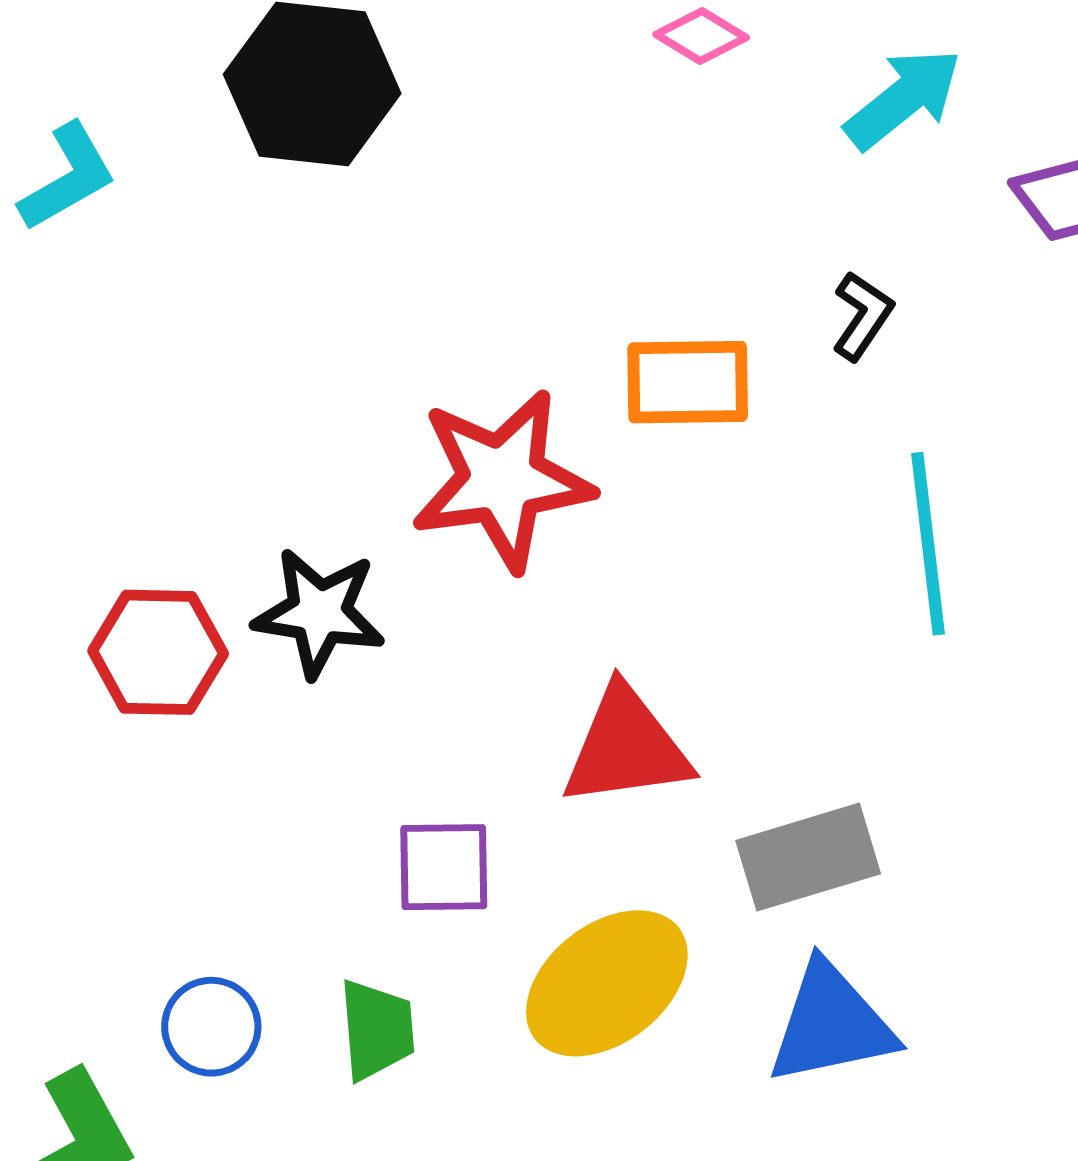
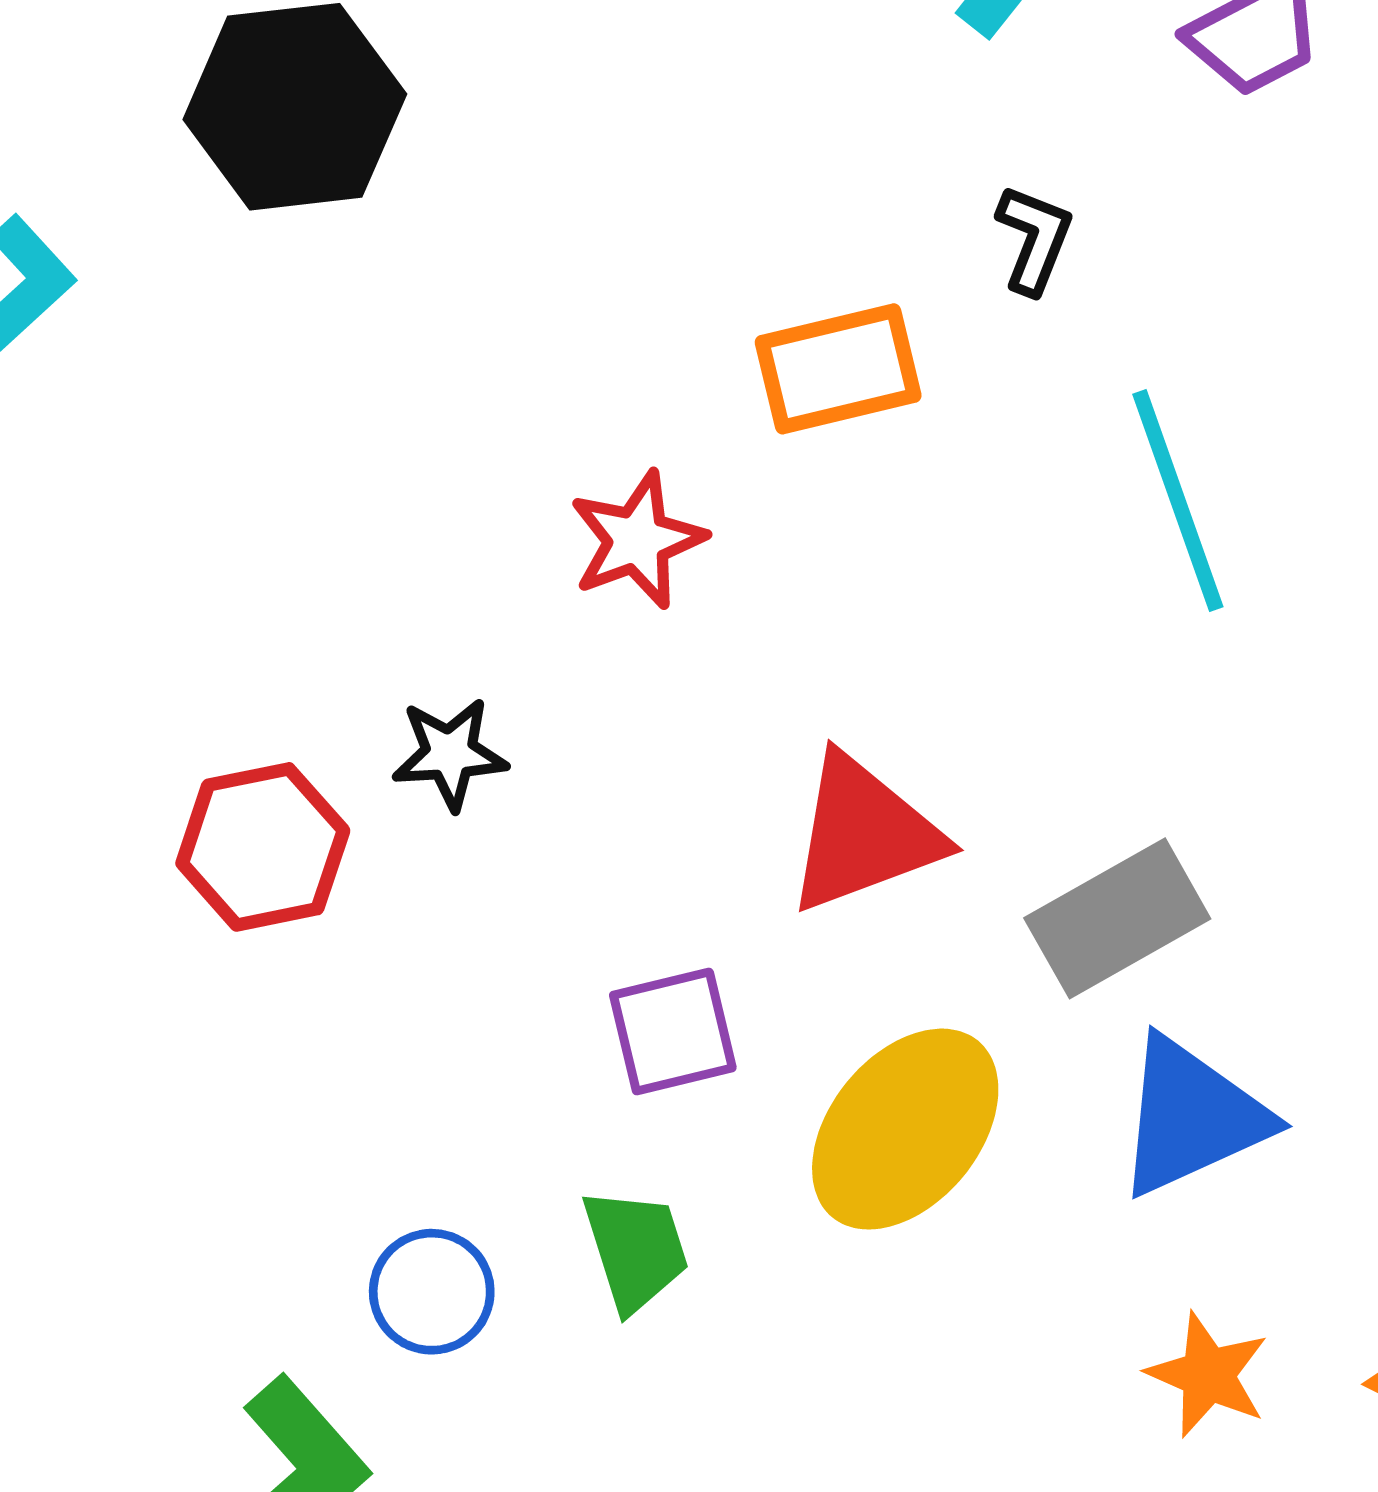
red star: (502, 480) -> (637, 540), size x0.6
black star: (319, 613) -> (450, 754), size x0.7

